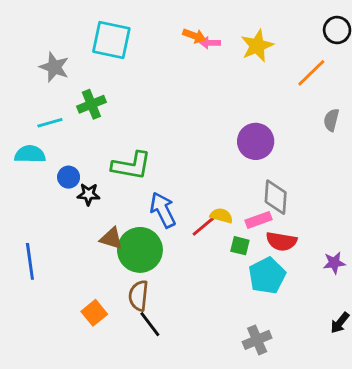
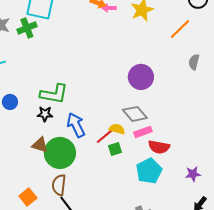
green cross: (91, 104) -> (27, 28), moved
black star: (89, 194) -> (45, 114), moved
gray diamond: (276, 197) -> (135, 114), moved, turned -45
green square: (240, 246) -> (115, 149), moved, turned -32
purple star: (334, 263) -> (193, 174), moved

